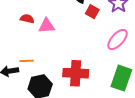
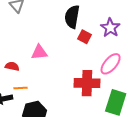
red semicircle: (27, 19) -> (12, 66), moved
red cross: (76, 73) -> (87, 83), moved

